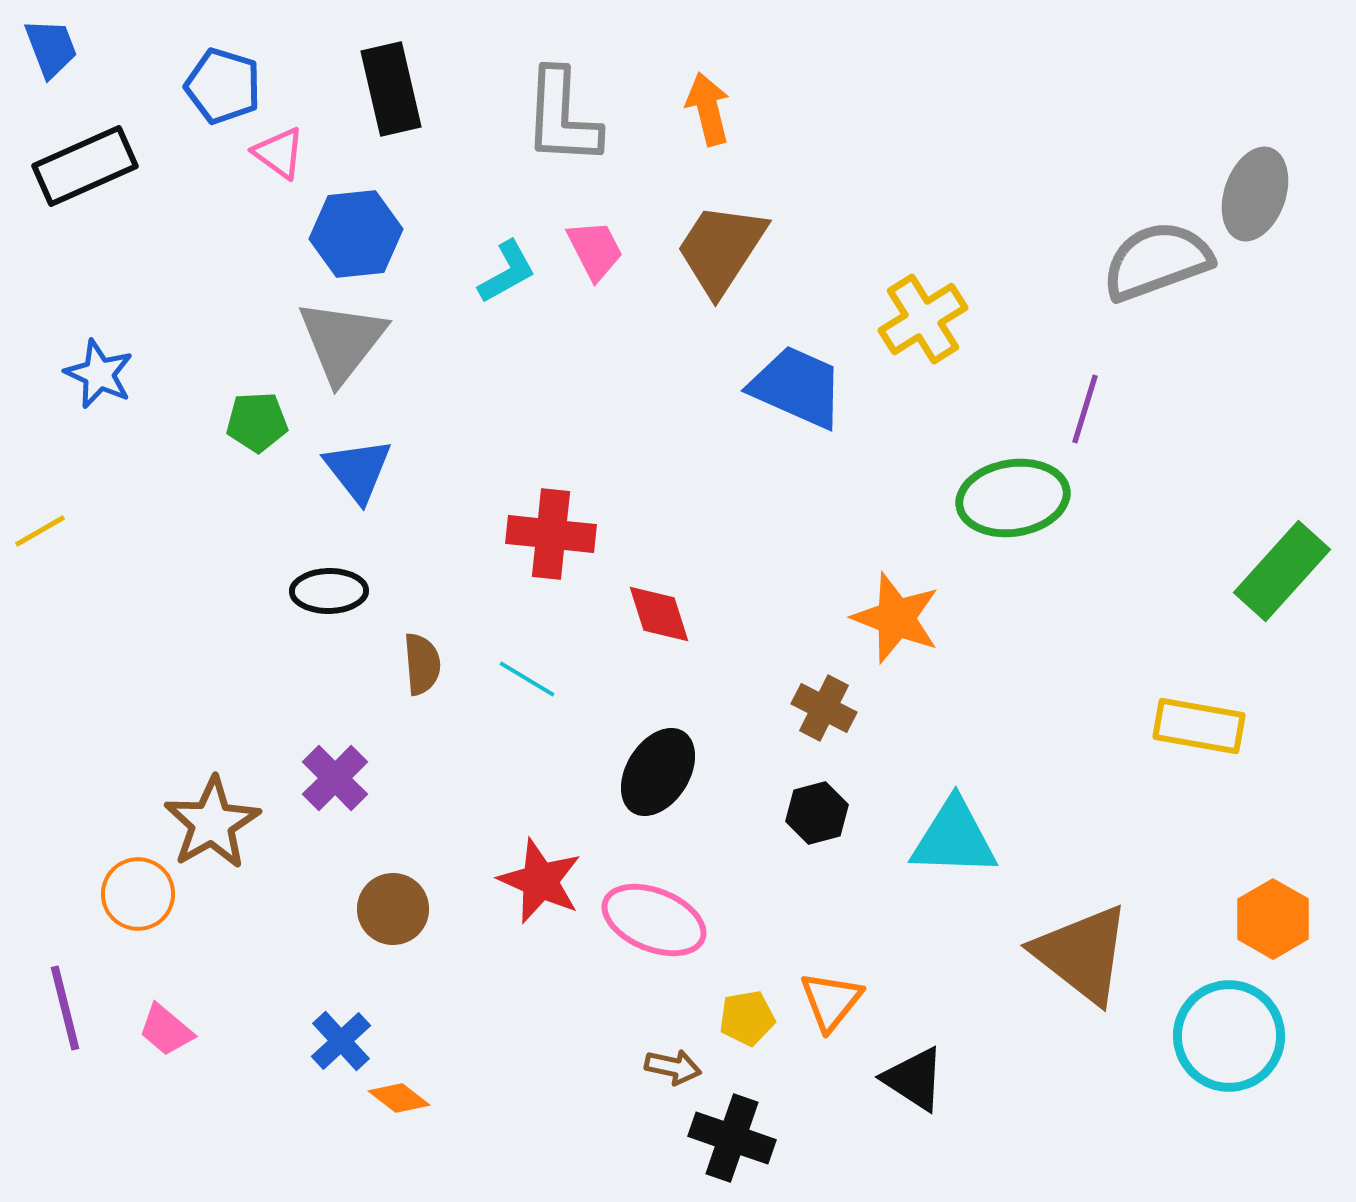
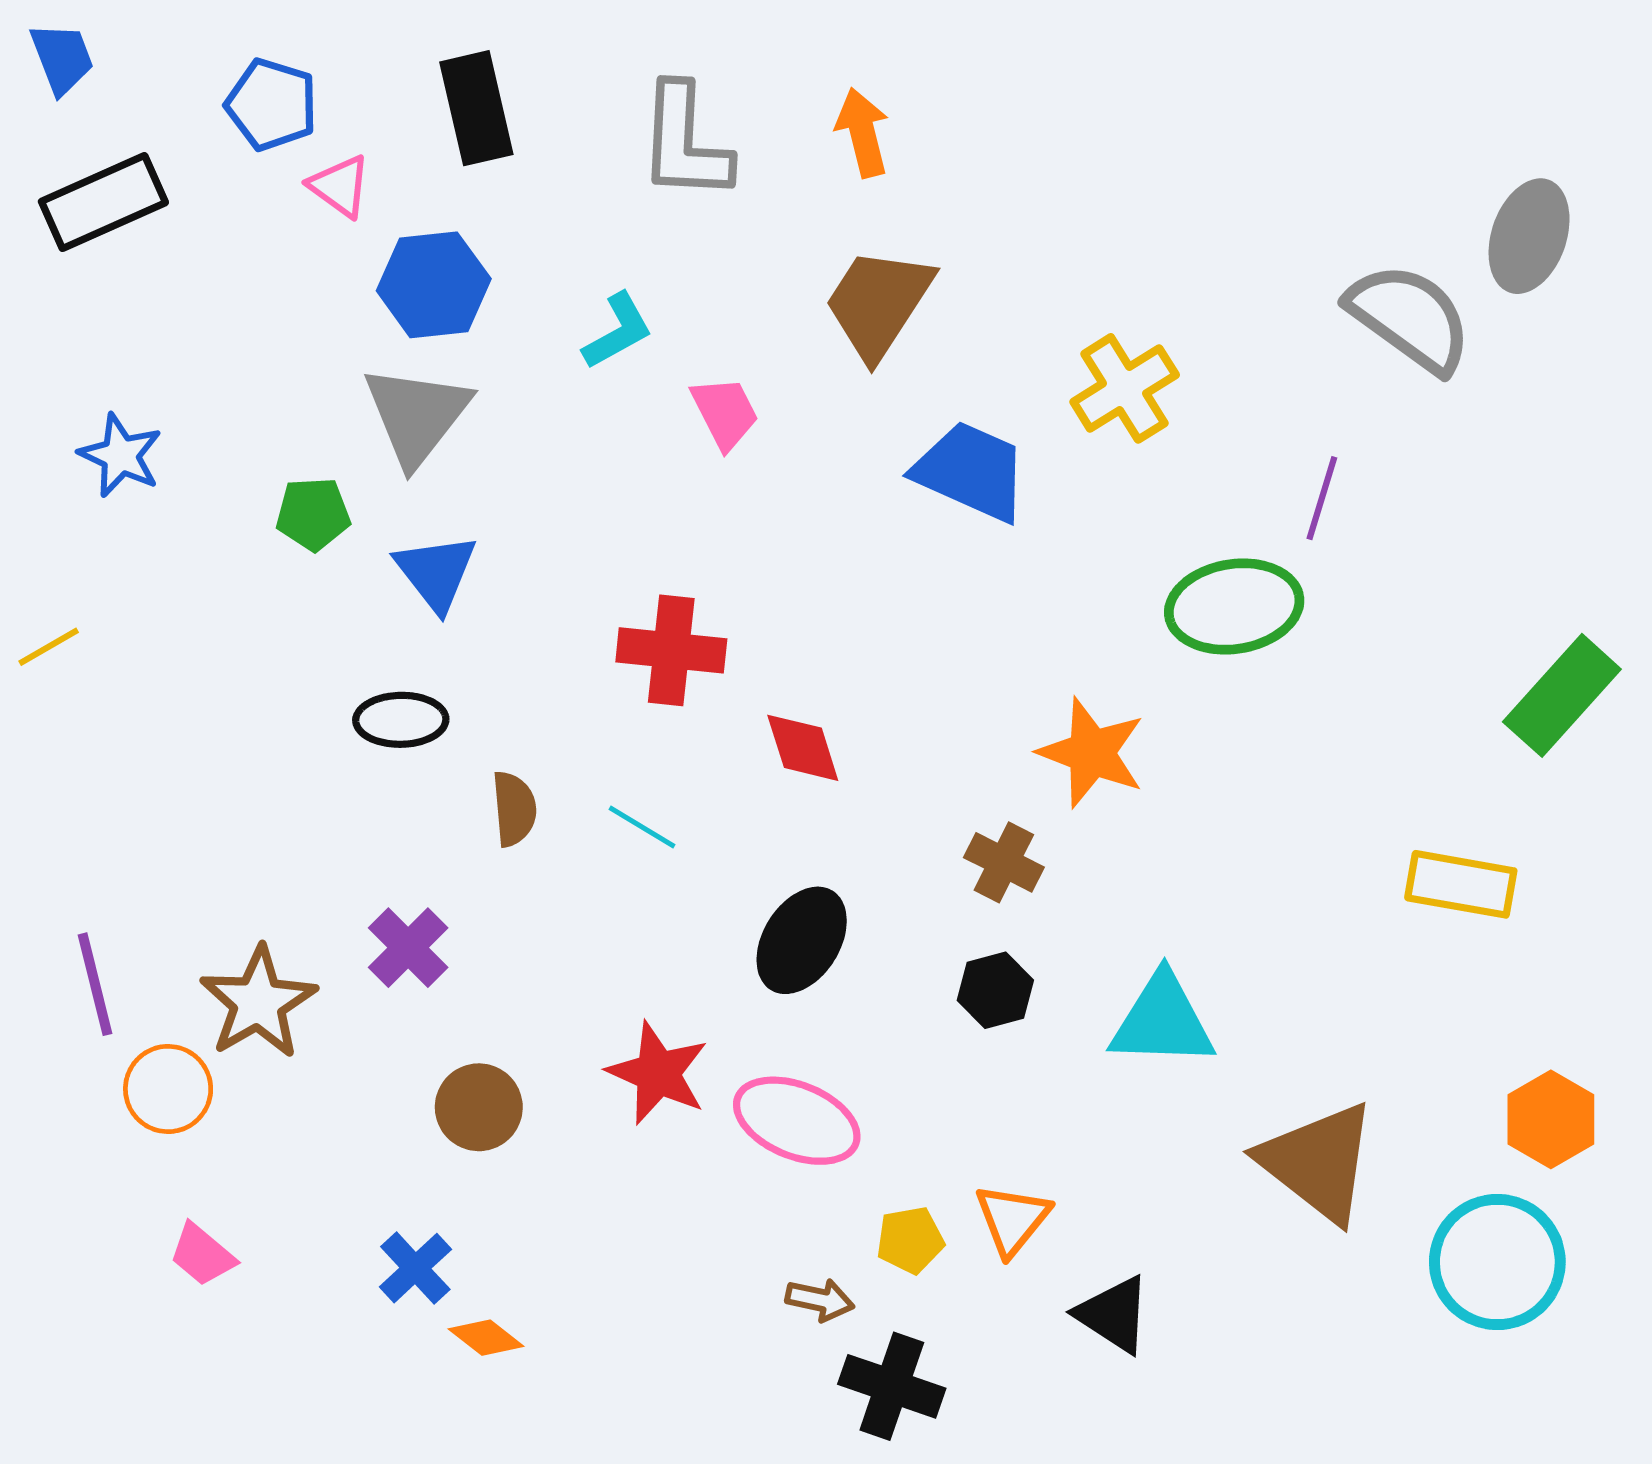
pink trapezoid: (595, 250) -> (725, 413), moved
gray semicircle: (1157, 261) -> (1410, 318), turned 56
purple line: (65, 1008) -> (95, 984), moved

